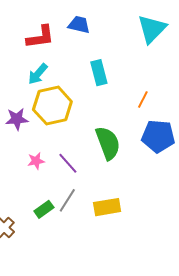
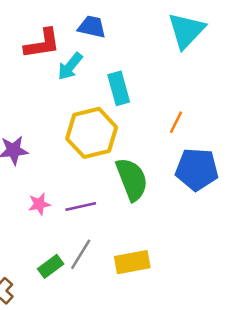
cyan arrow: (38, 74) -> (70, 66), moved
yellow hexagon: (52, 106) -> (92, 133), moved
purple line: (68, 163) -> (81, 206), turned -60

